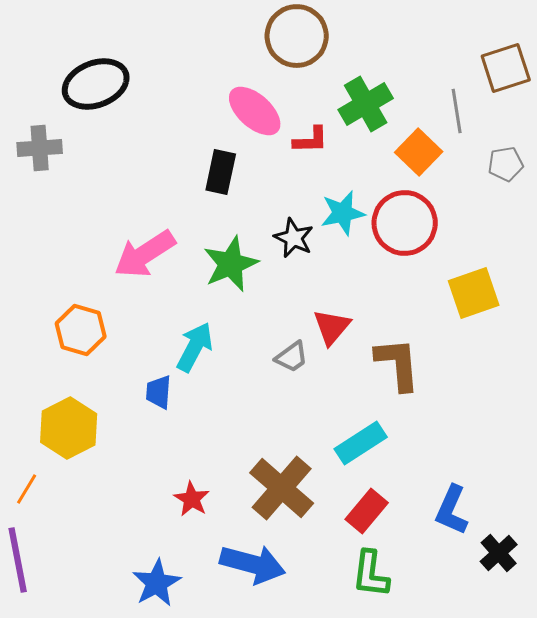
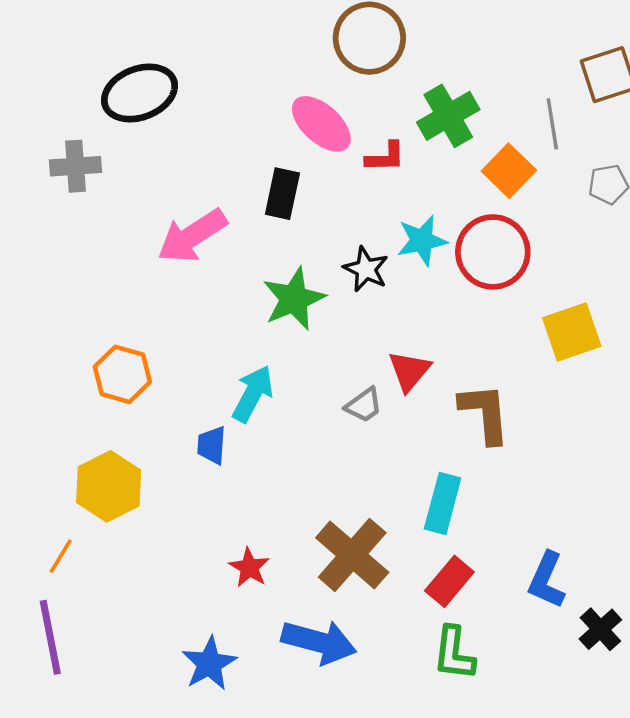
pink arrow: (145, 254) -> (192, 236), moved
cyan rectangle: (361, 443) -> (443, 504), turned -42

